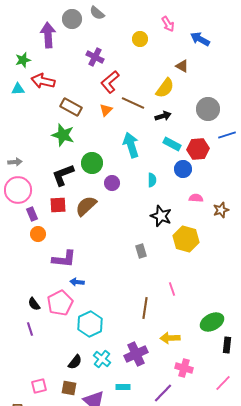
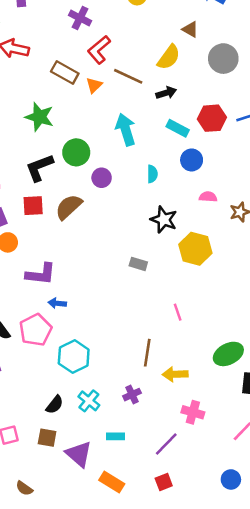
brown rectangle: (71, 107) -> (65, 73), moved
gray circle: (208, 109) -> (223, 59), moved
red hexagon: (198, 149) -> (212, 118), moved
gray rectangle: (141, 251) -> (138, 264), turned -56
brown line: (145, 308) -> (147, 353), moved
purple cross: (136, 354) -> (132, 395), size x0.6

